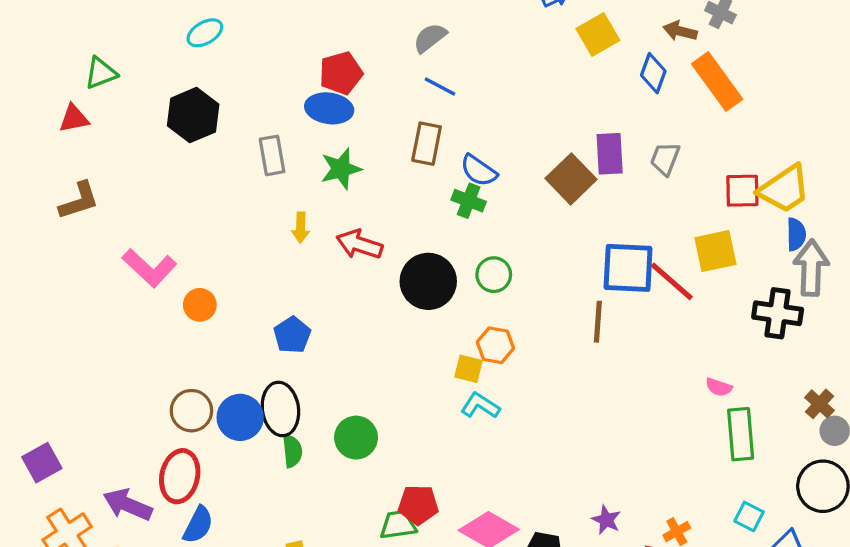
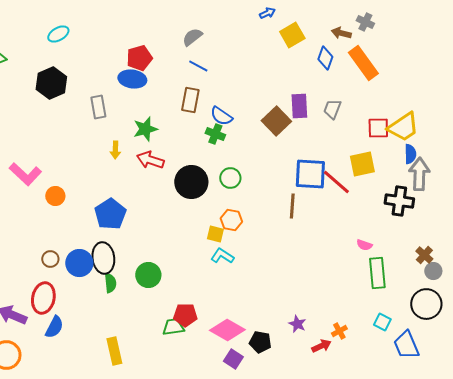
green star: (341, 169) -> (145, 129), moved
blue pentagon: (292, 335) -> (110, 214), size x1.4
brown circle: (191, 411) -> (50, 259), size x0.7

